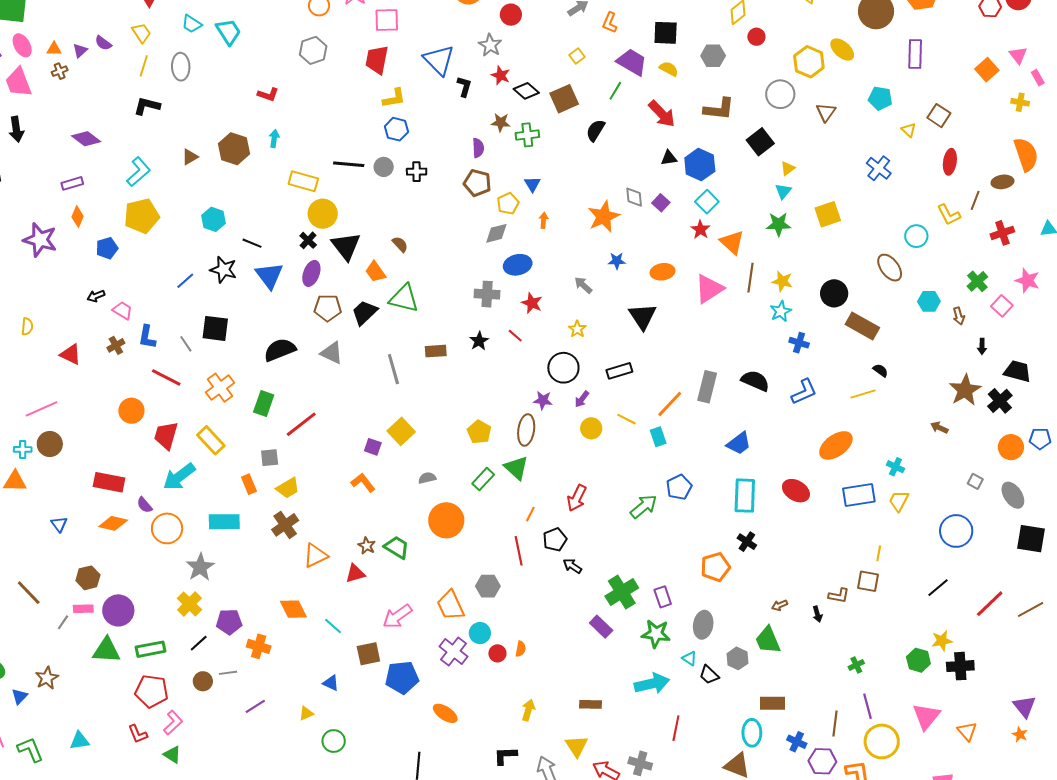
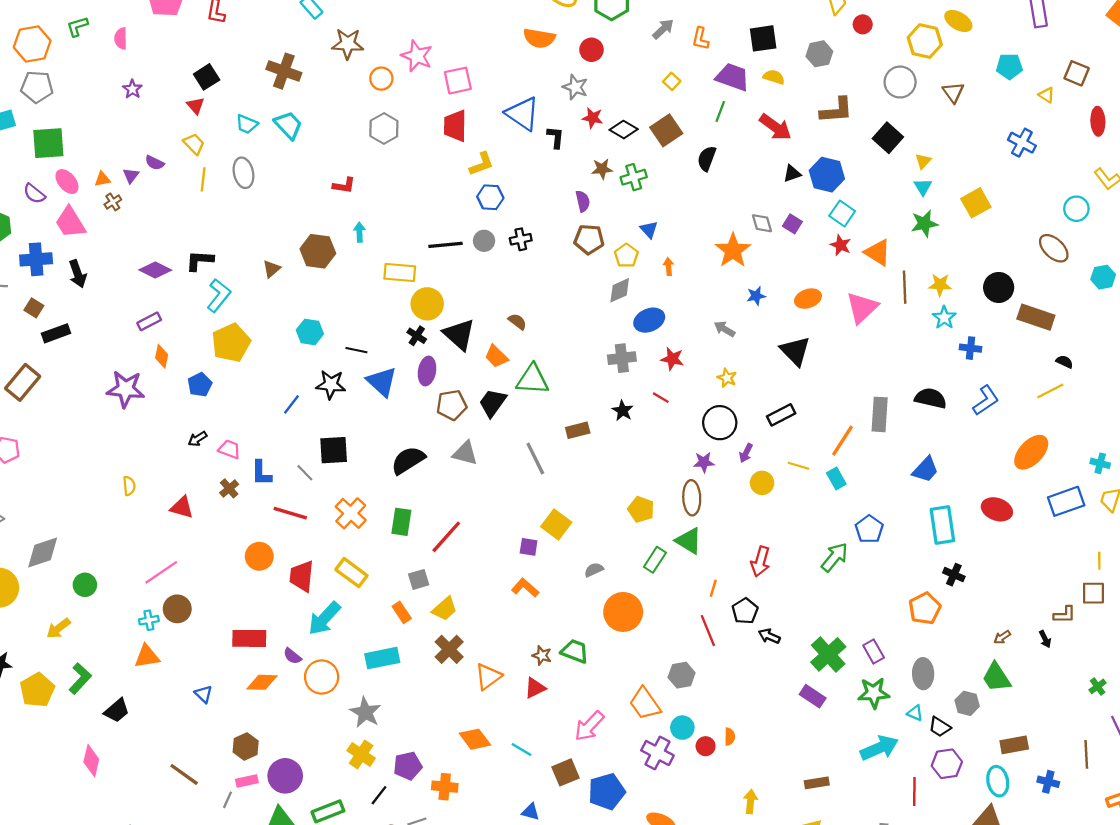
black L-shape: (147, 106) -> (200, 261), moved
purple hexagon: (822, 761) -> (947, 764), moved

